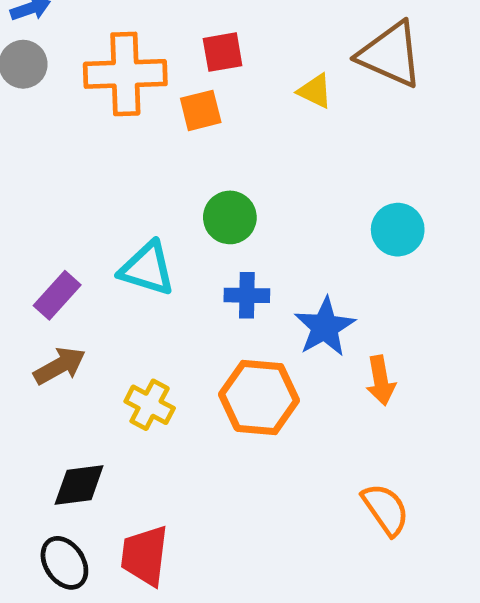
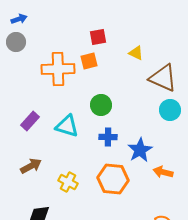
brown triangle: (390, 54) -> (163, 78), moved
orange cross: (125, 74) -> (58, 69), moved
purple rectangle: (57, 295) -> (30, 121), moved
orange arrow: (381, 380) -> (163, 172), turned 114

